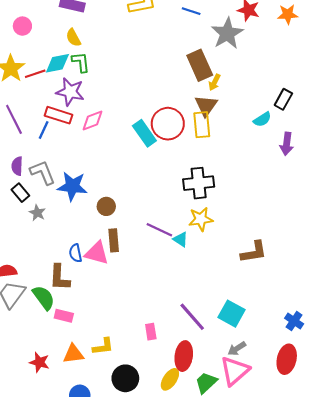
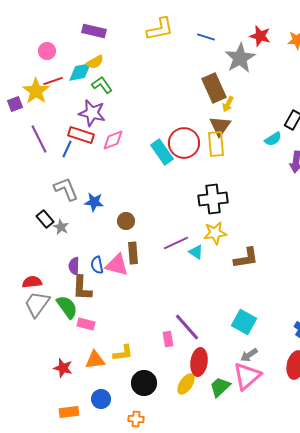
yellow semicircle: (73, 38) -> (95, 62), turned -90
green L-shape: (81, 62) -> (102, 85), turned -30
cyan diamond: (57, 63) -> (80, 72), moved
red line: (35, 74) -> (53, 81), moved
purple semicircle: (17, 166) -> (74, 266), moved
blue star: (72, 186) -> (94, 202), size x0.7
black rectangle: (20, 193) -> (45, 219), moved
purple line: (159, 230) -> (176, 243), turned -50
brown L-shape: (254, 252) -> (246, 258), moved
purple line: (192, 317) -> (187, 327), moved

